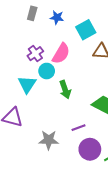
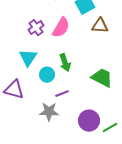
cyan circle: (47, 71) -> (47, 75), moved
purple line: (79, 128) -> (62, 94), moved

